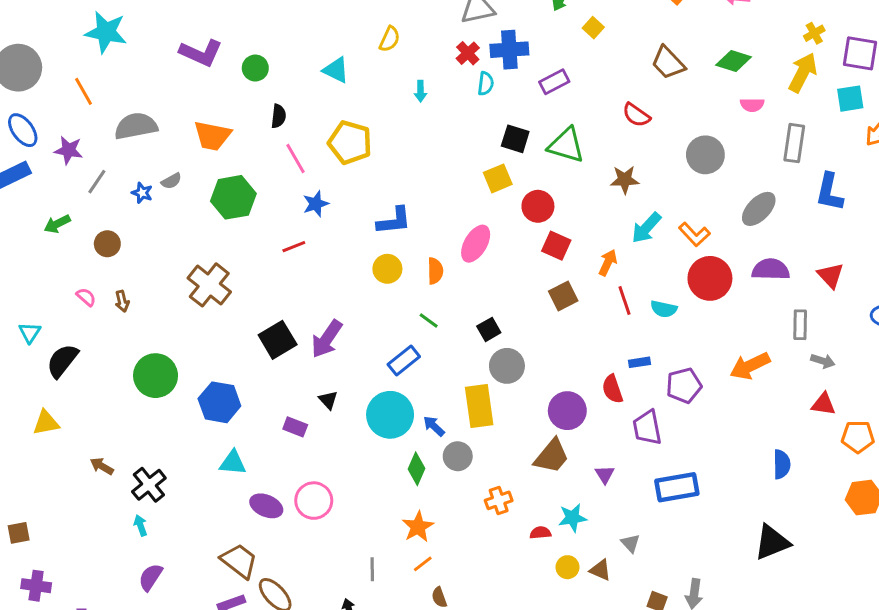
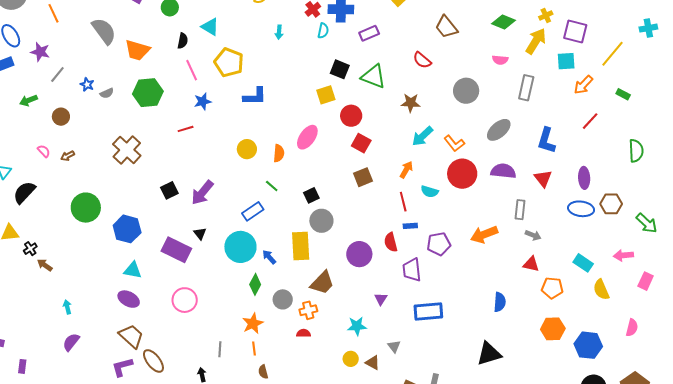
green diamond: (734, 61) -> (504, 22), moved
cyan triangle: (336, 70) -> (210, 27), moved
gray semicircle: (136, 126) -> (104, 31), moved, turned 60
gray semicircle: (171, 181) -> (107, 93), moved
blue L-shape: (829, 192) -> (546, 141), moved
blue L-shape: (394, 221) -> (255, 96), moved
orange arrow: (608, 263) -> (406, 170), moved
red line: (625, 300) -> (403, 202), moved
brown arrow: (122, 301) -> (68, 156), turned 72
black square: (278, 340) -> (169, 190), size x0.7
purple rectangle: (295, 427) -> (176, 250), size x1.8
gray circle: (458, 456) -> (283, 299), moved
brown trapezoid: (552, 456) -> (322, 283), moved
black cross: (149, 485) -> (30, 249), moved, size x0.6
purple ellipse: (266, 506) -> (129, 299), moved
red semicircle: (540, 533) -> (304, 333), moved
orange line: (423, 564) -> (254, 348), turned -64

